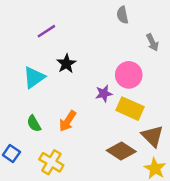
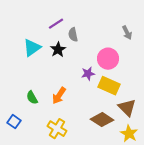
gray semicircle: (122, 15) -> (73, 35), moved
purple line: (46, 31) -> (56, 24), moved
cyan triangle: (34, 77) -> (32, 48), moved
yellow cross: (51, 162) -> (57, 129), moved

